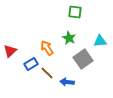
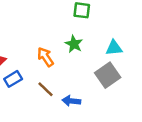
gray square: (83, 59) -> (108, 75), moved
blue rectangle: (31, 64) -> (13, 79), moved

